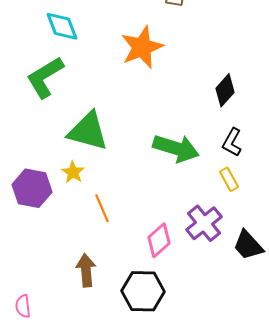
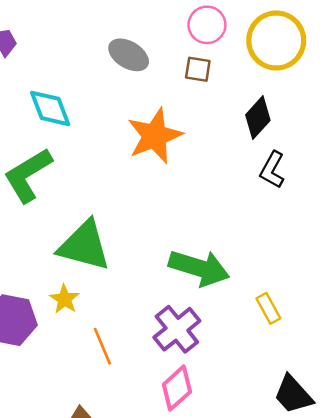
black diamond: (225, 90) -> (258, 118), moved
black L-shape: (232, 142) -> (272, 170), moved
purple cross: (204, 223) -> (177, 329), moved

